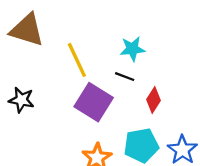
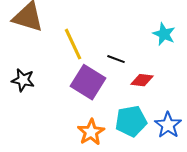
cyan star: (132, 49) -> (164, 34), moved, turned 30
red diamond: (153, 100) -> (142, 80), turned 65

